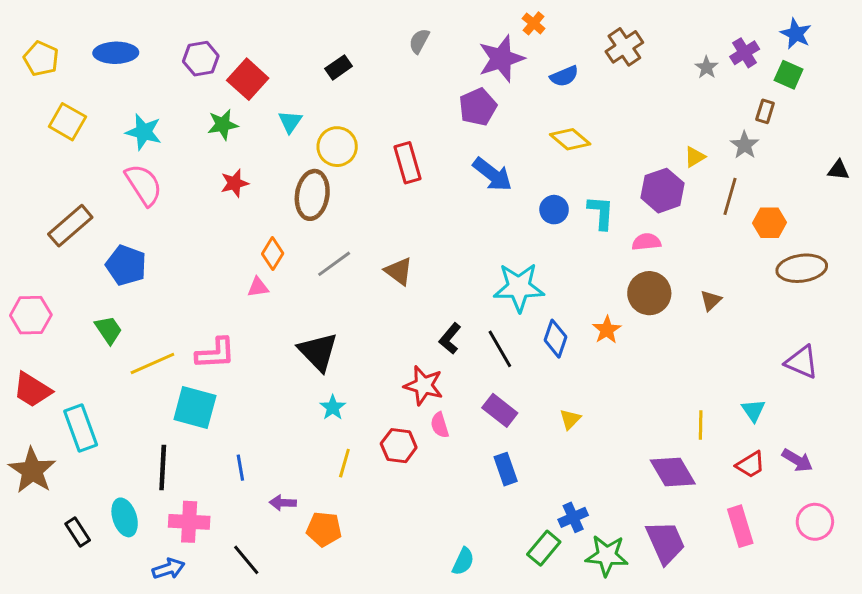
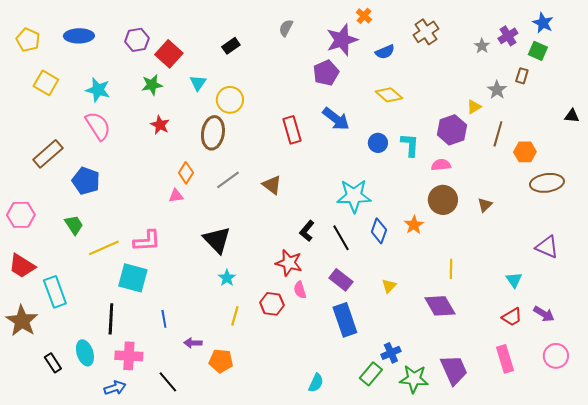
gray star: (745, 145) -> (497, 90), moved
red rectangle: (407, 163) -> (292, 130), moved
red star: (235, 183) -> (160, 125), turned -30
yellow line: (701, 425) -> (451, 269), moved
blue rectangle: (506, 469) -> (345, 320), size x1.5
purple diamond: (673, 472) -> (440, 306), moved

